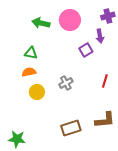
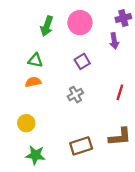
green arrow: (41, 23) -> (47, 26), turned -84
purple square: (86, 50) -> (82, 61), moved
yellow circle: (37, 92) -> (26, 123), moved
green star: (17, 139) -> (35, 155), moved

